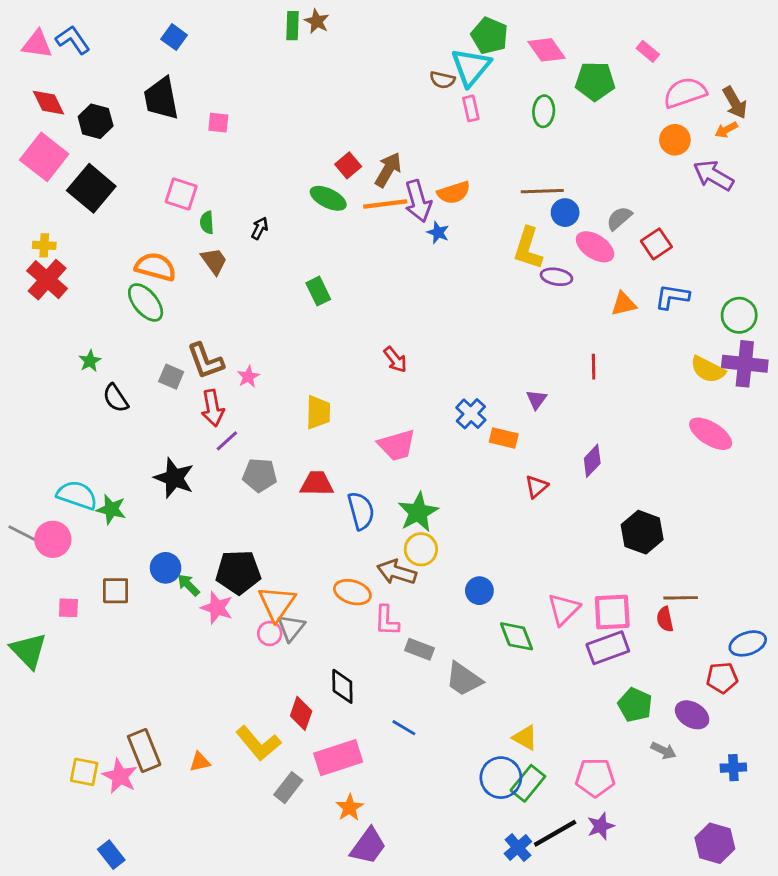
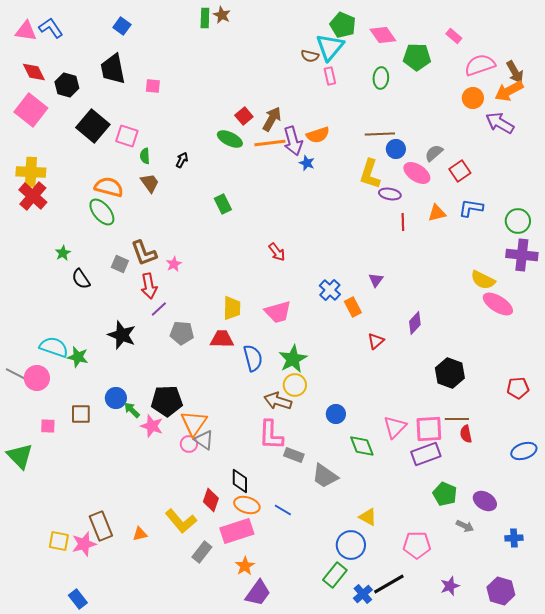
orange arrow: (726, 130) -> (509, 91), size x1.8
black square: (91, 188) -> (93, 126), moved
yellow cross: (44, 245) -> (31, 172), size x1.8
red line: (594, 367) -> (403, 222), moved
yellow semicircle: (708, 370) -> (483, 280), moved
yellow trapezoid: (318, 412) -> (232, 308), moved
orange rectangle: (504, 438) -> (353, 307), turned 48
orange ellipse: (352, 592) -> (247, 505), moved
brown line: (681, 598) -> (457, 419), moved
pink L-shape: (387, 621) -> (271, 435), size x1.4
gray triangle: (291, 628) -> (204, 440), turned -35
red pentagon: (722, 678) -> (518, 388), moved
pink star: (120, 776) -> (84, 544), turned 30
green rectangle: (528, 783) -> (335, 575), moved
purple star: (601, 826) -> (450, 586), moved

